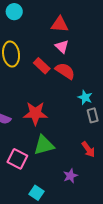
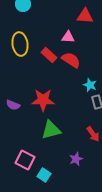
red triangle: (60, 24) -> (85, 16), moved
pink triangle: (62, 47) -> (68, 37), turned -40
pink square: (17, 159) -> (25, 160), moved

